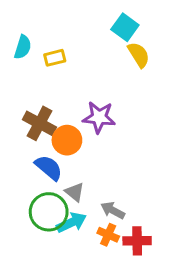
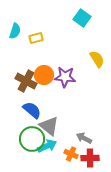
yellow semicircle: (139, 55) -> (97, 59), moved
orange circle: (67, 140) -> (44, 75), moved
gray triangle: (75, 192) -> (49, 126), size x1.5
gray arrow: (113, 210) -> (84, 138), moved

